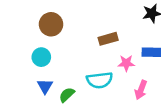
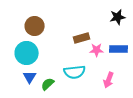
cyan circle: (41, 57) -> (27, 53), size x1.5
pink star: (126, 63) -> (97, 50), moved

